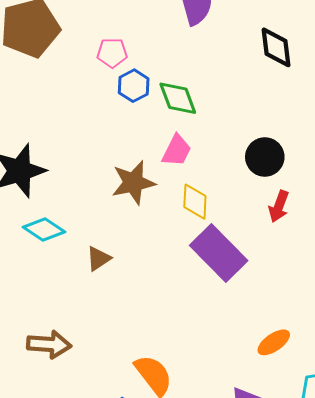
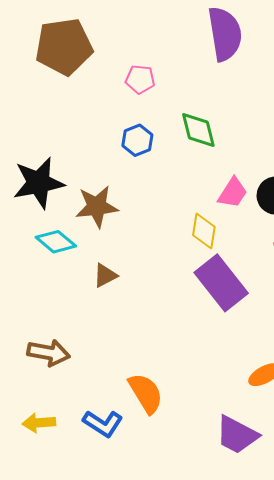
blue hexagon: (134, 86) -> (137, 140), moved
pink trapezoid: (177, 151) -> (233, 193), moved
brown star: (133, 183) -> (97, 207), moved

